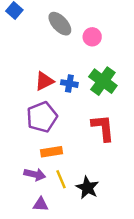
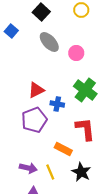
blue cross: (69, 84) -> (57, 104), moved
orange rectangle: (51, 152) -> (63, 149), moved, turned 36
black star: (87, 188) -> (81, 172), moved

